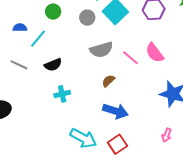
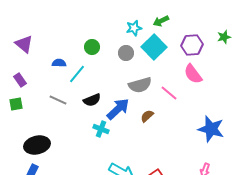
pink semicircle: (155, 53) -> (193, 74), moved
cyan cross: (62, 94) -> (101, 129), turned 35
blue arrow: (115, 111) -> (118, 109), moved, turned -60

